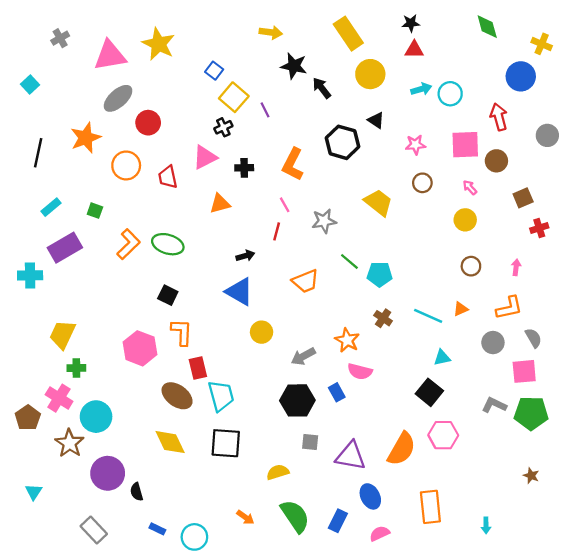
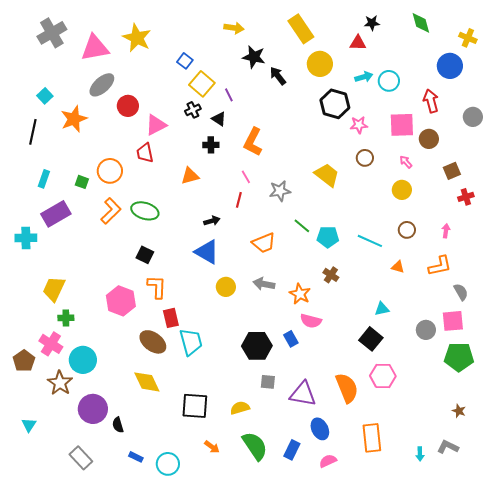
black star: (411, 23) -> (372, 23), moved
gray cross: (60, 38) -> (52, 33), size x1.8
cyan square: (30, 84) -> (45, 96), moved
black triangle: (376, 120) -> (219, 119), moved
black hexagon: (343, 142) -> (335, 104), moved
pink triangle: (205, 157) -> (156, 125), moved
orange circle: (126, 165) -> (110, 171), moved
cyan rectangle: (51, 207) -> (44, 179), turned -30
orange triangle: (461, 309) -> (398, 267), turned 40
cyan line: (428, 316) -> (370, 241), moved
gray circle: (493, 343) -> (426, 330), moved
gray arrow: (303, 356) -> (264, 284), moved, turned 40
gray L-shape: (494, 405) -> (448, 447), moved
black square: (226, 443) -> (195, 406), moved
orange semicircle: (402, 449) -> (347, 388), turned -52

